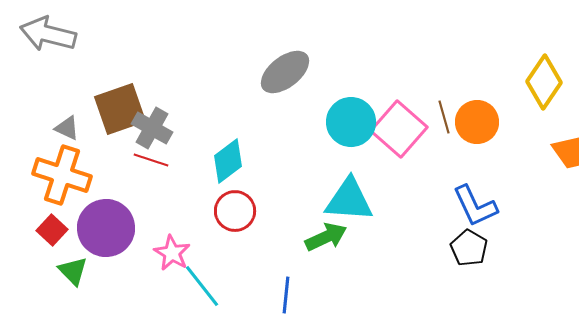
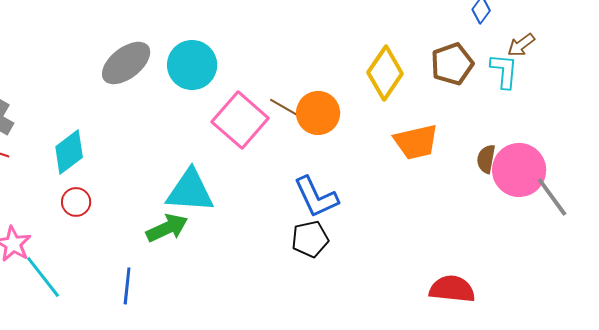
brown line: (444, 117) -> (285, 108), turned -44
cyan circle: (351, 122) -> (192, 65), moved
red circle: (235, 211) -> (76, 202), size x0.7
black pentagon: (469, 248) -> (310, 239), turned 30

